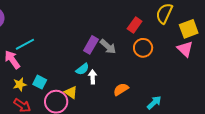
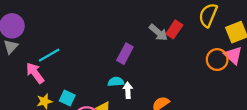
gray arrow: (108, 47) -> (158, 33), moved
orange circle: (143, 48) -> (217, 60), moved
cyan semicircle: (82, 69) -> (116, 82), turned -144

